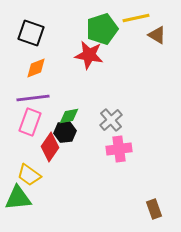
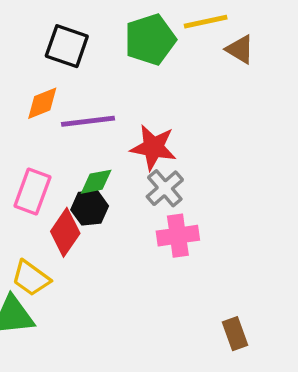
black square: (31, 33) -> (67, 46), moved
red star: (89, 55) -> (153, 147), moved
purple line: (33, 98) -> (88, 121), moved

